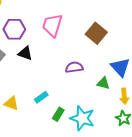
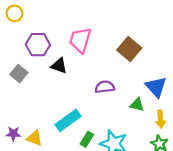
black triangle: (25, 53) -> (59, 66), moved
cyan rectangle: (41, 97) -> (68, 120), size x1.6
yellow triangle: (11, 103) -> (35, 138), moved

